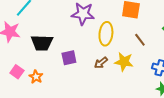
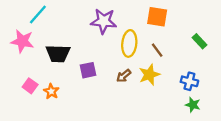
brown line: (140, 40) -> (157, 50), moved
yellow star: (124, 62) -> (149, 75), turned -30

